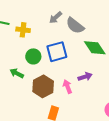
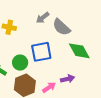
green circle: (33, 56) -> (20, 63), moved
pink arrow: (67, 87) -> (49, 87), turned 72

